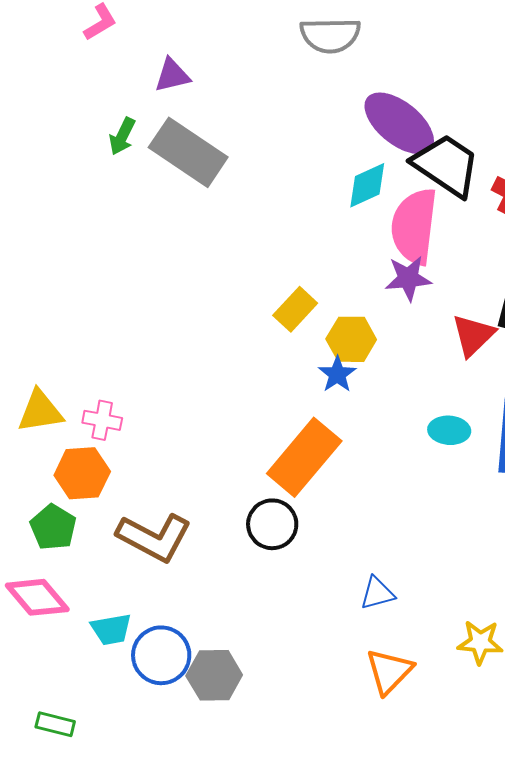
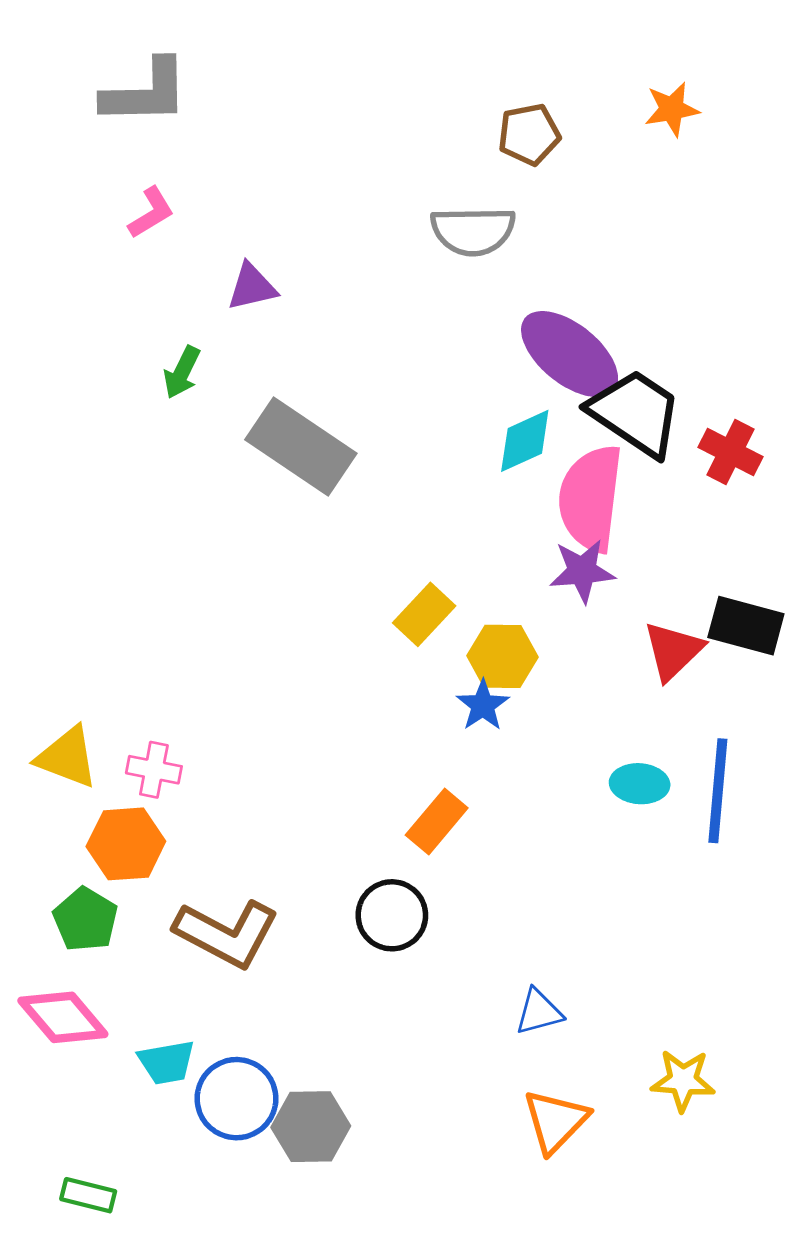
gray rectangle: (188, 152) -> (301, 446), moved
yellow triangle: (40, 411) -> (67, 757), turned 30
orange rectangle: (304, 457) -> (437, 822), size x0.6

